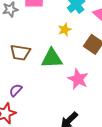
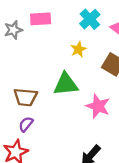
brown trapezoid: (20, 52) -> (25, 97), moved

